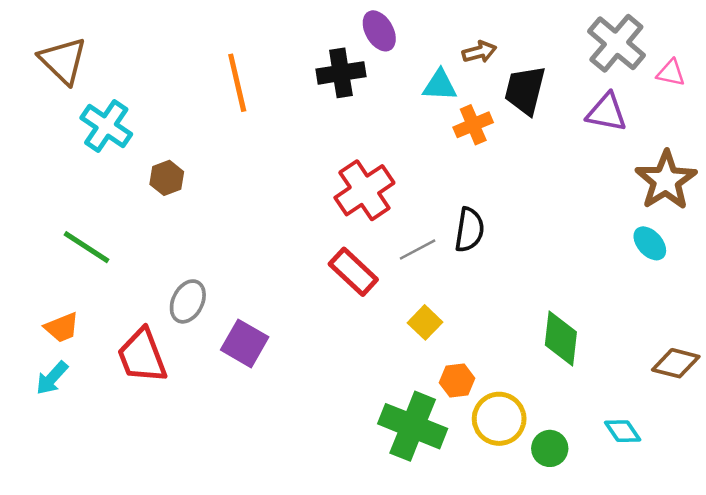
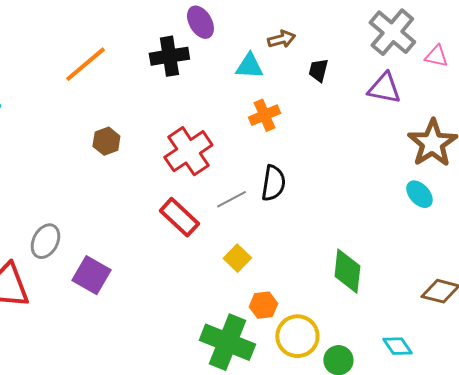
orange line: (237, 83) -> (85, 64), turned 63
black trapezoid: (525, 90) -> (318, 70), size x0.6
orange cross: (473, 125) -> (264, 115), moved
brown hexagon: (167, 178) -> (106, 141), moved

